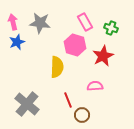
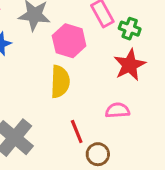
green cross: (111, 28) -> (130, 29), moved
pink hexagon: (75, 45) -> (69, 41), moved

